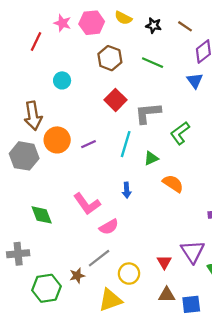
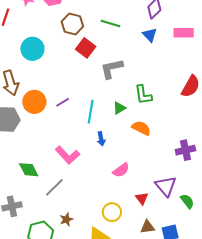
cyan circle: (62, 80) -> (32, 49), size x1.5
red square: (116, 100) -> (86, 48), moved
green L-shape: (180, 133) -> (143, 95), moved, turned -55
cyan line: (126, 144) -> (91, 112), moved
pink semicircle: (109, 227) -> (121, 170), moved
gray line: (99, 258) -> (54, 187), moved

